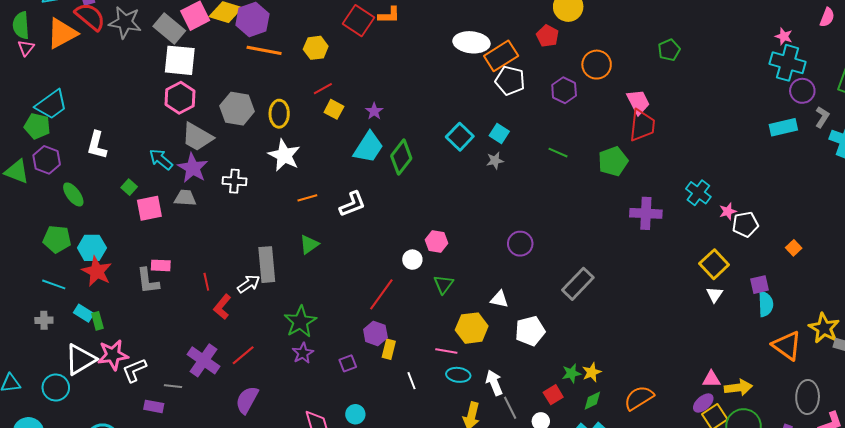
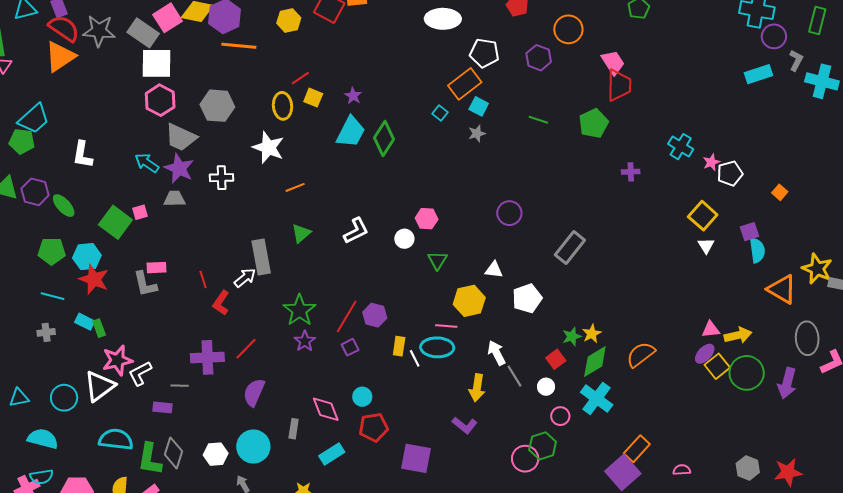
orange triangle: (62, 33) -> (60, 57), moved
yellow hexagon: (316, 48) -> (289, 21), moved
orange rectangle: (501, 56) -> (465, 84), moved
yellow ellipse: (279, 114) -> (283, 106), moved
cyan square: (460, 137) -> (440, 113), size x0.6
purple hexagon: (47, 160) -> (35, 192), moved
green square: (129, 187) -> (115, 222), moved, size x2.0
white L-shape: (353, 204) -> (356, 231), moved
pink square: (149, 208) -> (140, 212), size x0.6
purple cross: (646, 213) -> (631, 172), size x0.6
red line: (381, 294) -> (347, 316), moved
yellow rectangle: (389, 349) -> (399, 346), moved
white triangle: (80, 359) -> (100, 386), moved
purple cross: (204, 360) -> (207, 357), turned -32
cyan ellipse: (458, 375) -> (437, 347), moved, size x1.4
green diamond: (592, 401) -> (595, 362), size x1.6

